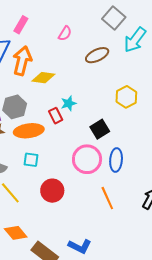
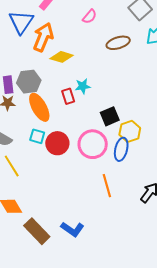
yellow hexagon: (126, 97) -> (130, 131), moved
orange ellipse: (29, 131) -> (39, 107), turned 60
red circle: (52, 191) -> (57, 143), moved

